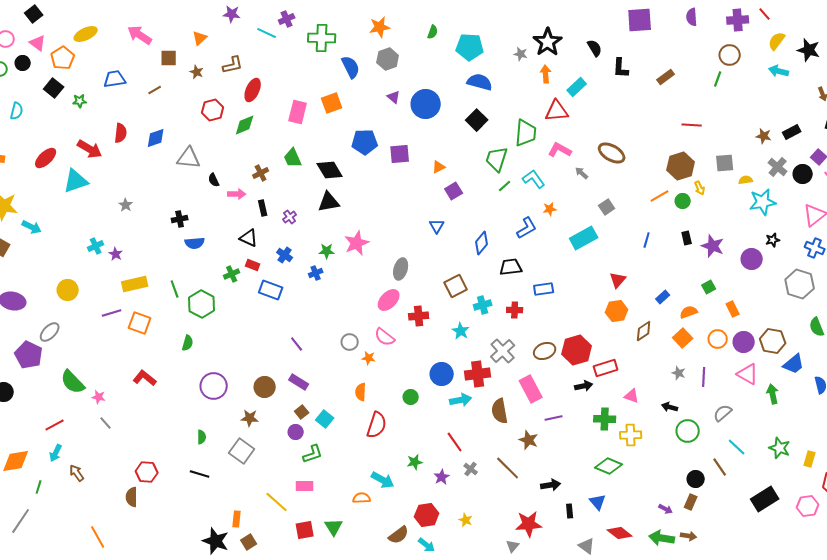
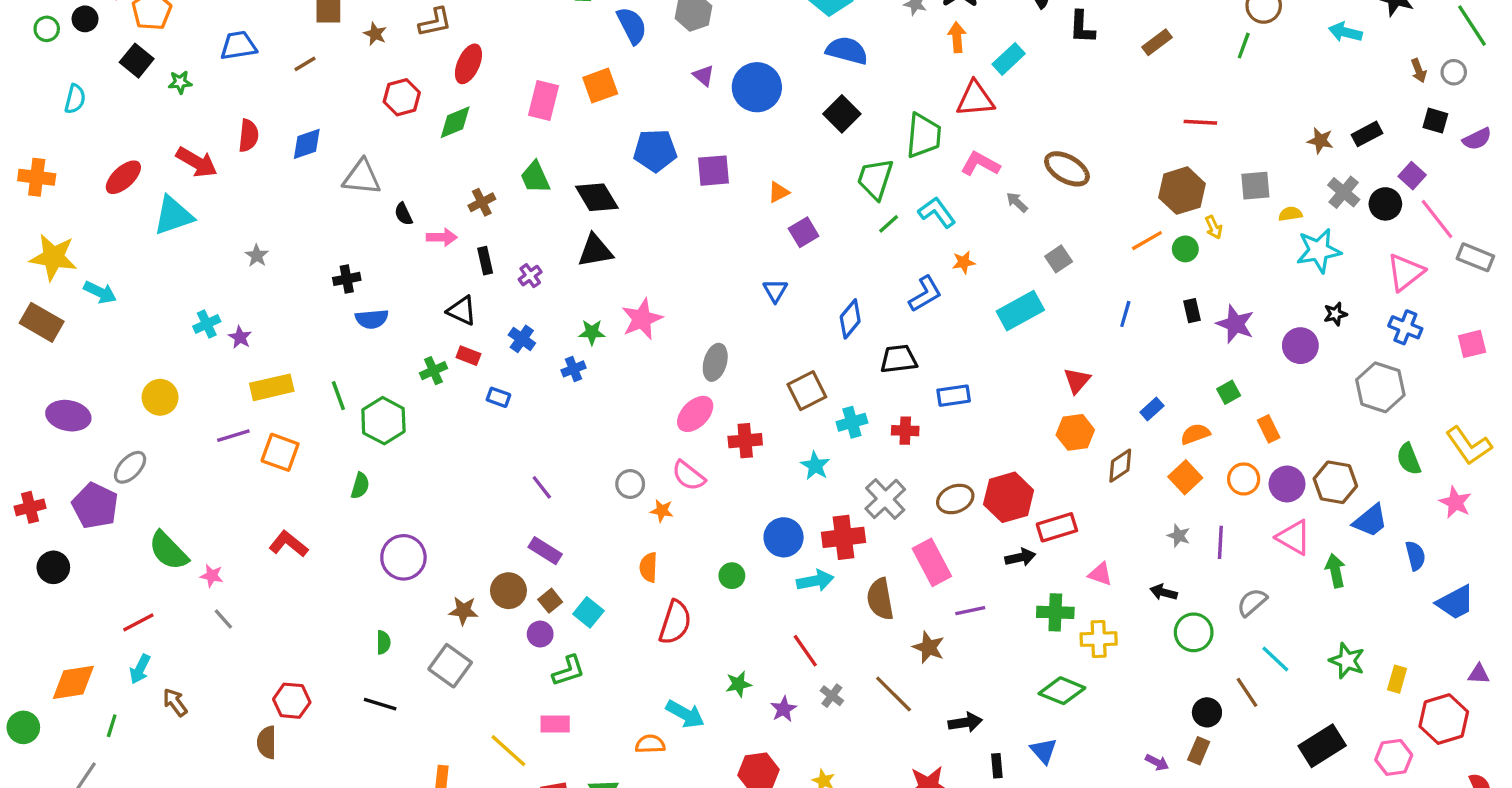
blue rectangle: (271, 290) -> (498, 397), size x0.6
brown circle: (265, 387) -> (508, 591), moved

